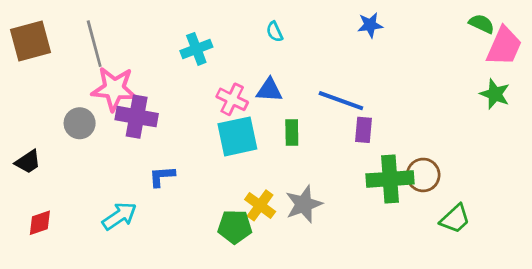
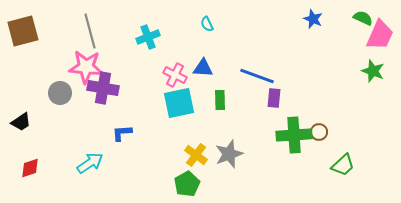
blue star: (370, 25) -> (313, 19), moved, turned 30
gray line: (94, 44) -> (90, 31), moved
brown circle: (423, 175) -> (319, 132), size x0.7
green pentagon: (235, 227) -> (187, 184), moved, turned -30

